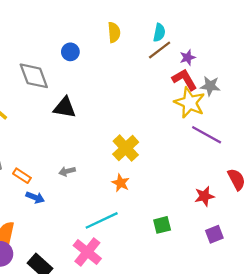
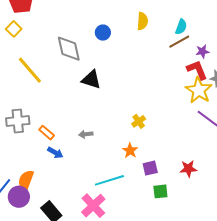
yellow cross: (126, 148) -> (139, 121), size x0.6
red star: (204, 196) -> (188, 169), moved
purple square: (214, 234) -> (150, 168), moved

